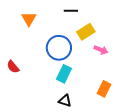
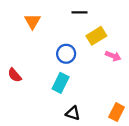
blue circle: (59, 48) -> (66, 54), size x0.7
cyan rectangle: (64, 74) -> (61, 83), moved
orange rectangle: (104, 89) -> (117, 112), moved

